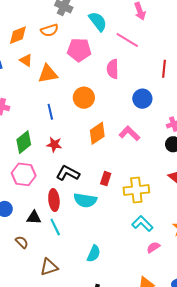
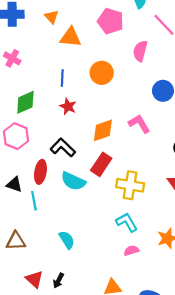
orange diamond: (97, 133) -> (103, 130), moved
red star: (54, 145) -> (68, 106), moved
red rectangle: (106, 179) -> (101, 164), size x1.5
cyan semicircle: (94, 254) -> (67, 240), turned -72

